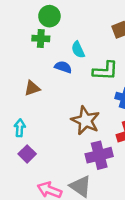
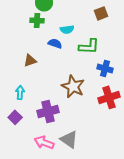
cyan semicircle: (78, 50) -> (67, 29), turned -72
purple square: (27, 154) -> (15, 117), moved
purple cross: (99, 155) -> (48, 111), moved

